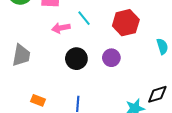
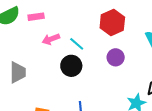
cyan line: (84, 18) -> (77, 44), moved
purple circle: (111, 58) -> (116, 57), moved

